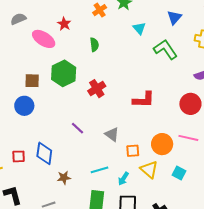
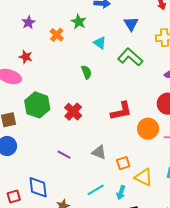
green semicircle: (94, 45) -> (86, 72), moved
orange circle: (162, 144) -> (148, 129), moved

